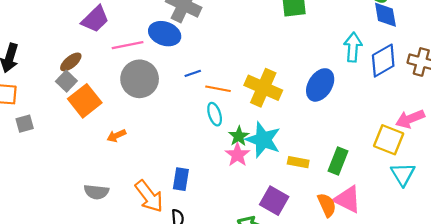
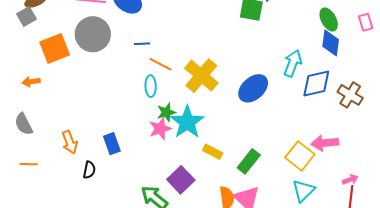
orange square: (85, 101) -> (55, 48), moved
orange arrow: (116, 136) -> (31, 82), moved
blue rectangle: (181, 179) -> (112, 144), moved, turned -45
gray semicircle: (96, 192) -> (24, 124), turned 40
orange arrow: (149, 196) -> (70, 142), size x0.7

